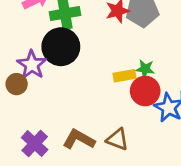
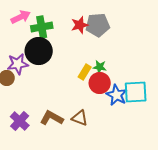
purple star: (32, 65) -> (18, 64), turned 30
yellow rectangle: (124, 76) -> (85, 72), turned -49

